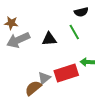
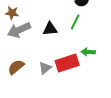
green line: (74, 32) -> (75, 22), turned 56
brown semicircle: (33, 88) -> (16, 67), moved

